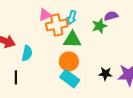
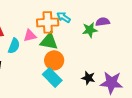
pink triangle: (45, 15) -> (30, 36), moved
cyan arrow: (72, 17) -> (64, 17), turned 96
green triangle: (72, 40) -> (49, 41), moved

